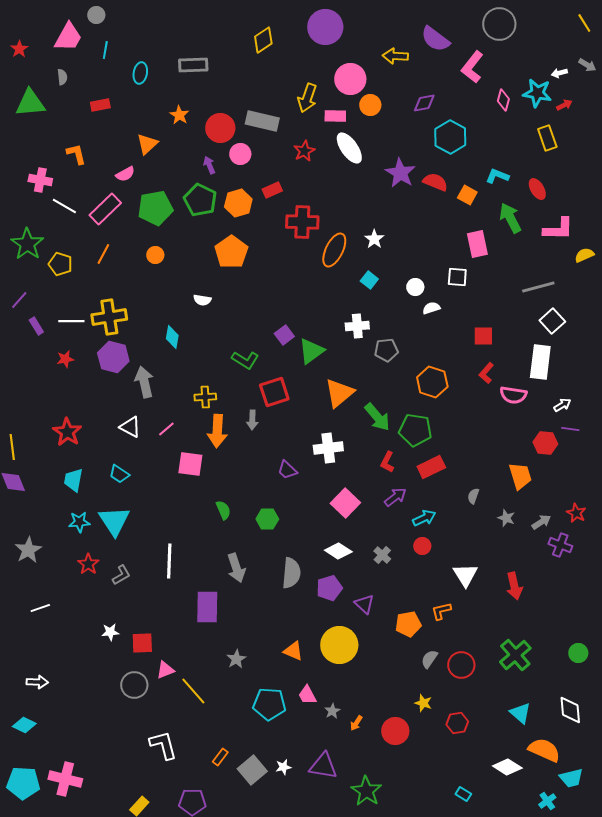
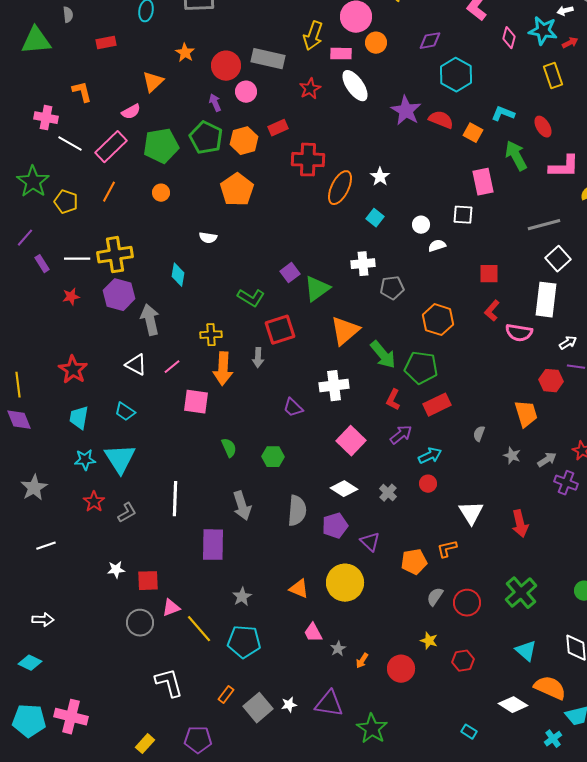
cyan pentagon: (269, 704) -> (244, 642), moved

